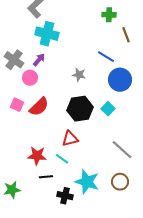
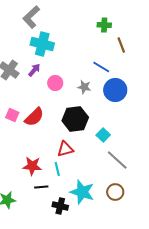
gray star: (79, 75) -> (84, 87), moved
pink circle: (30, 78) -> (55, 83), moved
cyan square: (108, 109) -> (103, 135), moved
cyan line: (62, 159) -> (57, 169), turned 40

